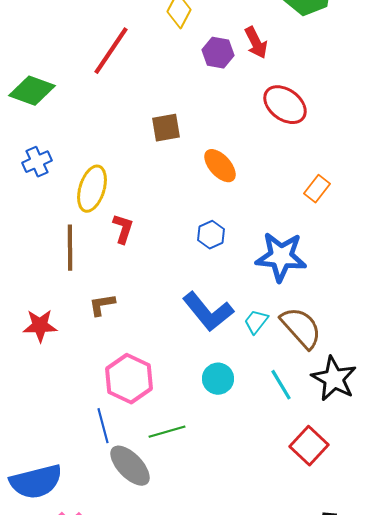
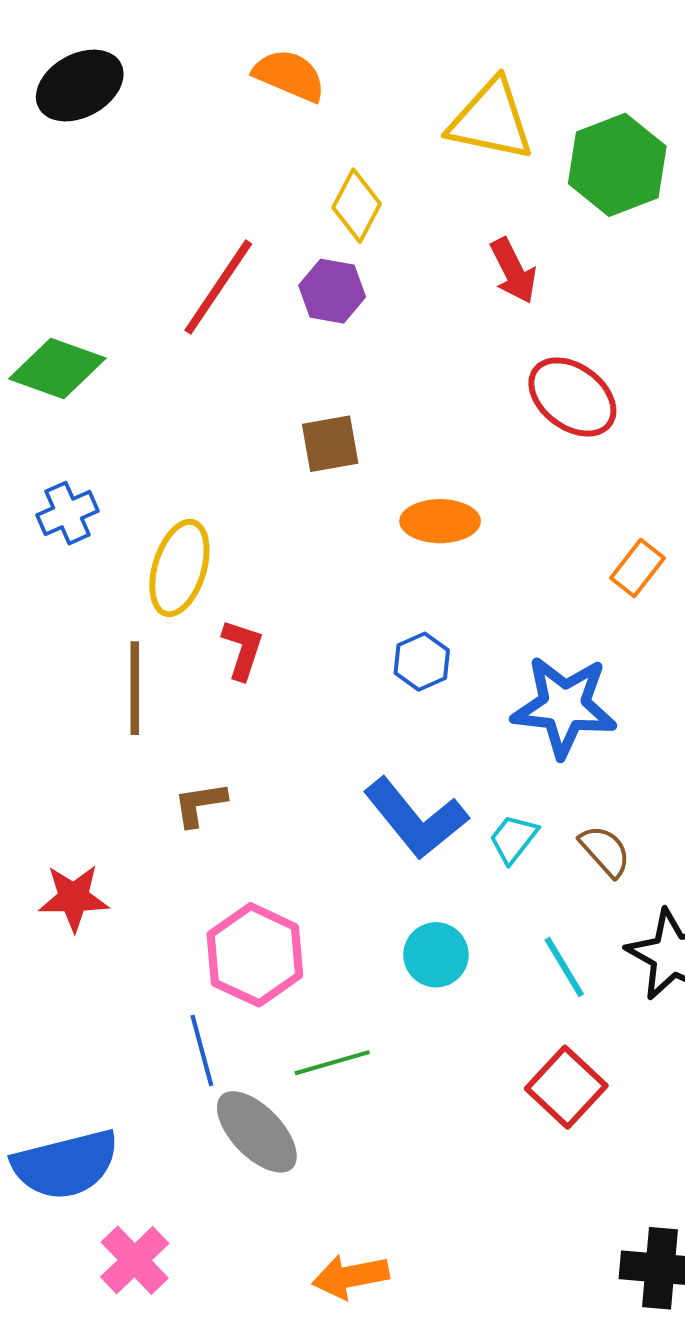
purple hexagon: (218, 53) -> (332, 291), moved
orange ellipse: (220, 166) -> (440, 521), turned -48
red star: (40, 326) -> (74, 898), moved
brown semicircle: (301, 328) -> (605, 851), size x0.6
red square: (309, 446) -> (566, 1087), moved

